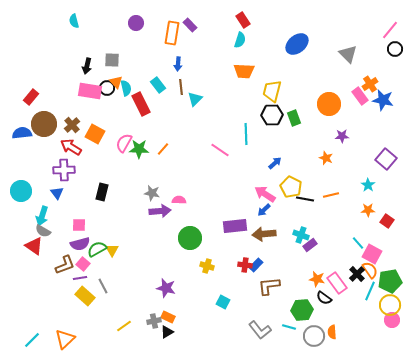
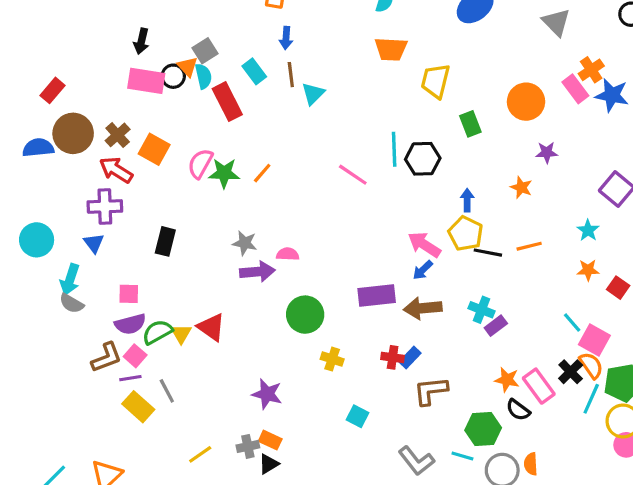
gray square: (112, 60) -> (205, 51), moved, turned -35
black hexagon: (272, 115) -> (423, 159), moved
blue arrow: (275, 163) -> (467, 200), moved, turned -48
red triangle: (34, 246) -> (211, 327), moved

